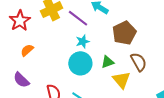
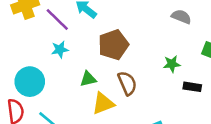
cyan circle: (80, 63) -> (30, 82), moved
yellow triangle: (121, 80) -> (103, 103), turned 42

